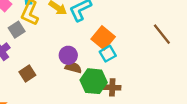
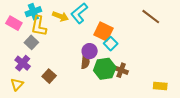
purple circle: (68, 55) -> (90, 51), moved
brown semicircle: (73, 68) -> (85, 62), turned 96
brown cross: (112, 87) -> (121, 70), turned 32

